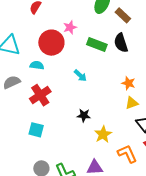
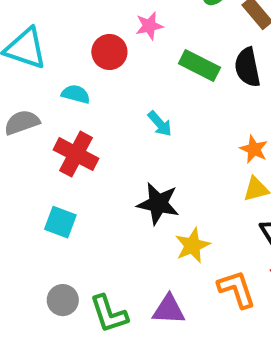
red circle: (51, 43) -> (109, 52), size x0.7
red cross: (40, 95) -> (76, 154), turned -35
black star: (84, 115) -> (158, 204), size x1.5

